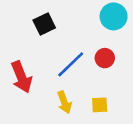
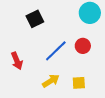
red arrow: (21, 77) -> (17, 61), size x0.7
yellow arrow: (64, 102) -> (51, 81), turned -102

